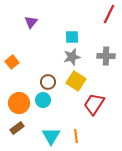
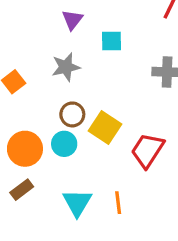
purple triangle: (31, 22) -> (72, 20), moved
gray star: (72, 57) -> (66, 67), moved
yellow square: (76, 81) -> (105, 128), moved

